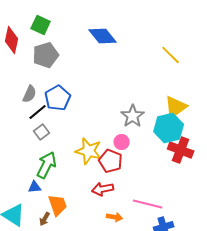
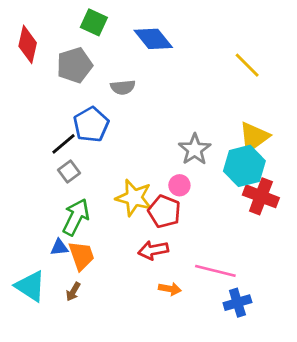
green square: (41, 25) -> (94, 22), moved
gray semicircle: (30, 94) -> (123, 87), moved, turned 60
orange trapezoid: (58, 205) -> (81, 256), moved

